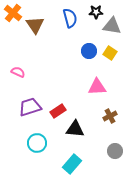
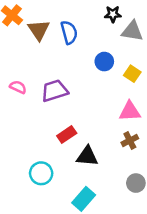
blue semicircle: (70, 18) -> (69, 32), moved
yellow square: (110, 53) -> (132, 74), moved
pink triangle: (97, 87) -> (130, 111), moved
purple trapezoid: (30, 107) -> (54, 91), moved

